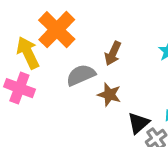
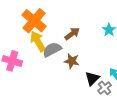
yellow arrow: (28, 53) -> (38, 41), moved
brown arrow: (113, 53) -> (72, 34), turned -147

